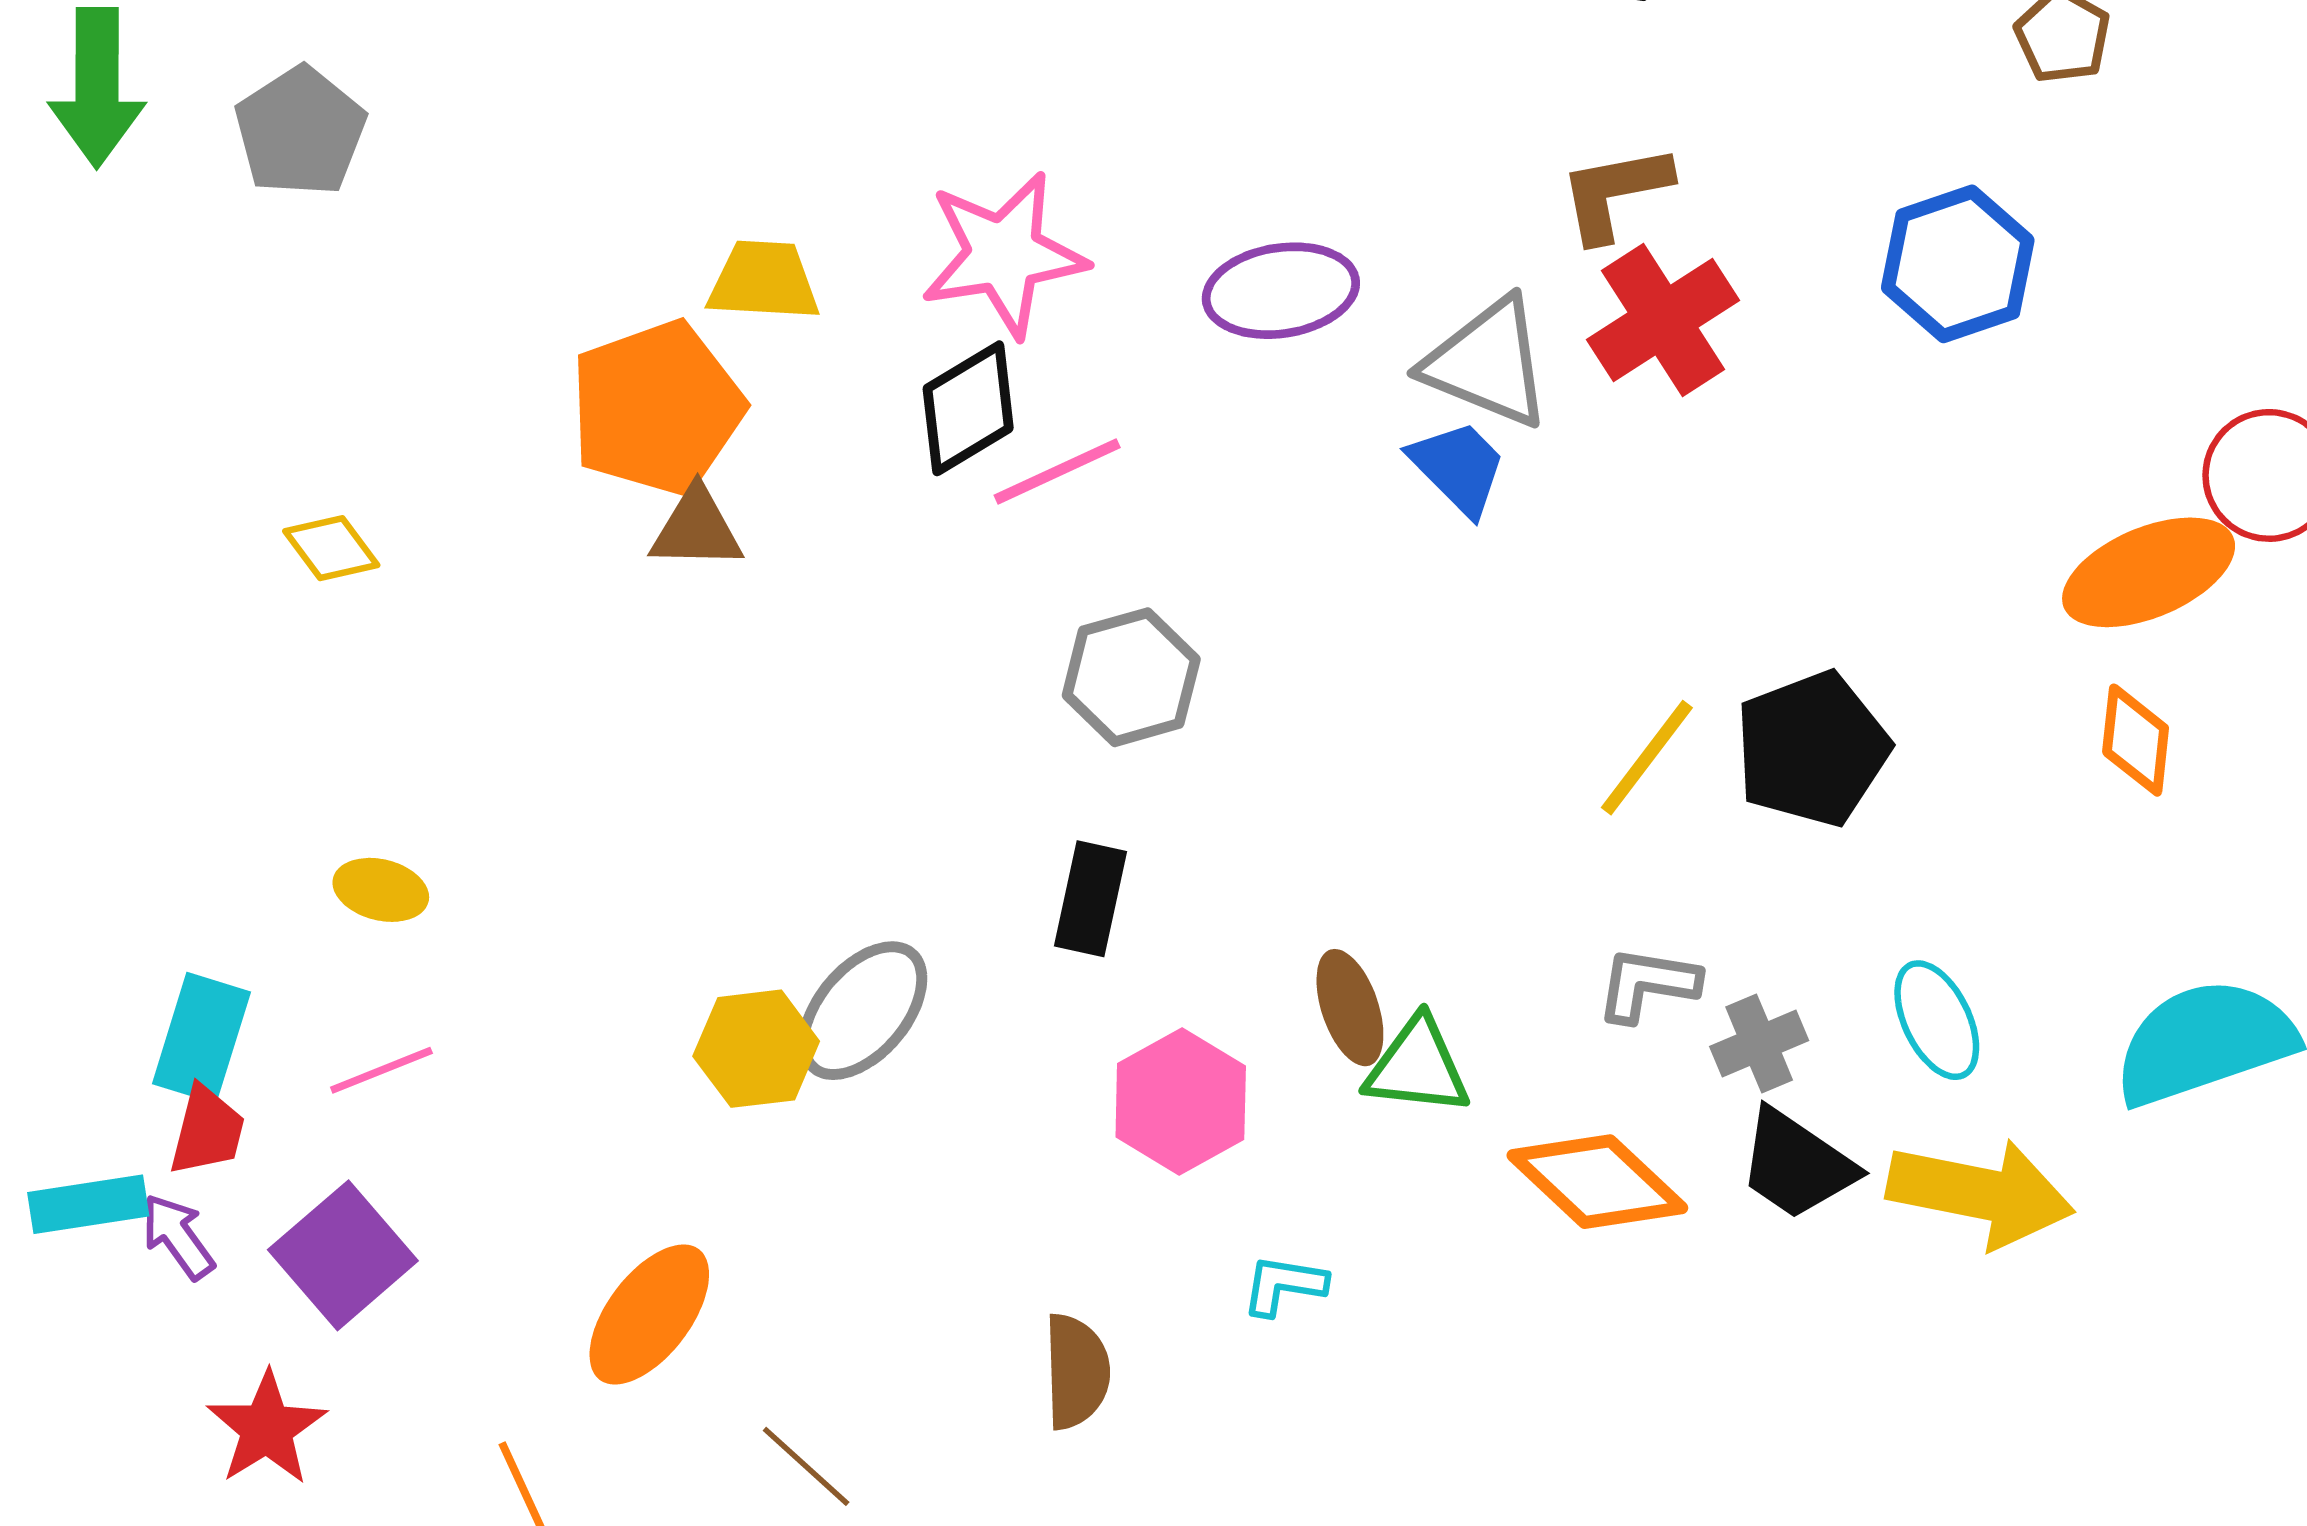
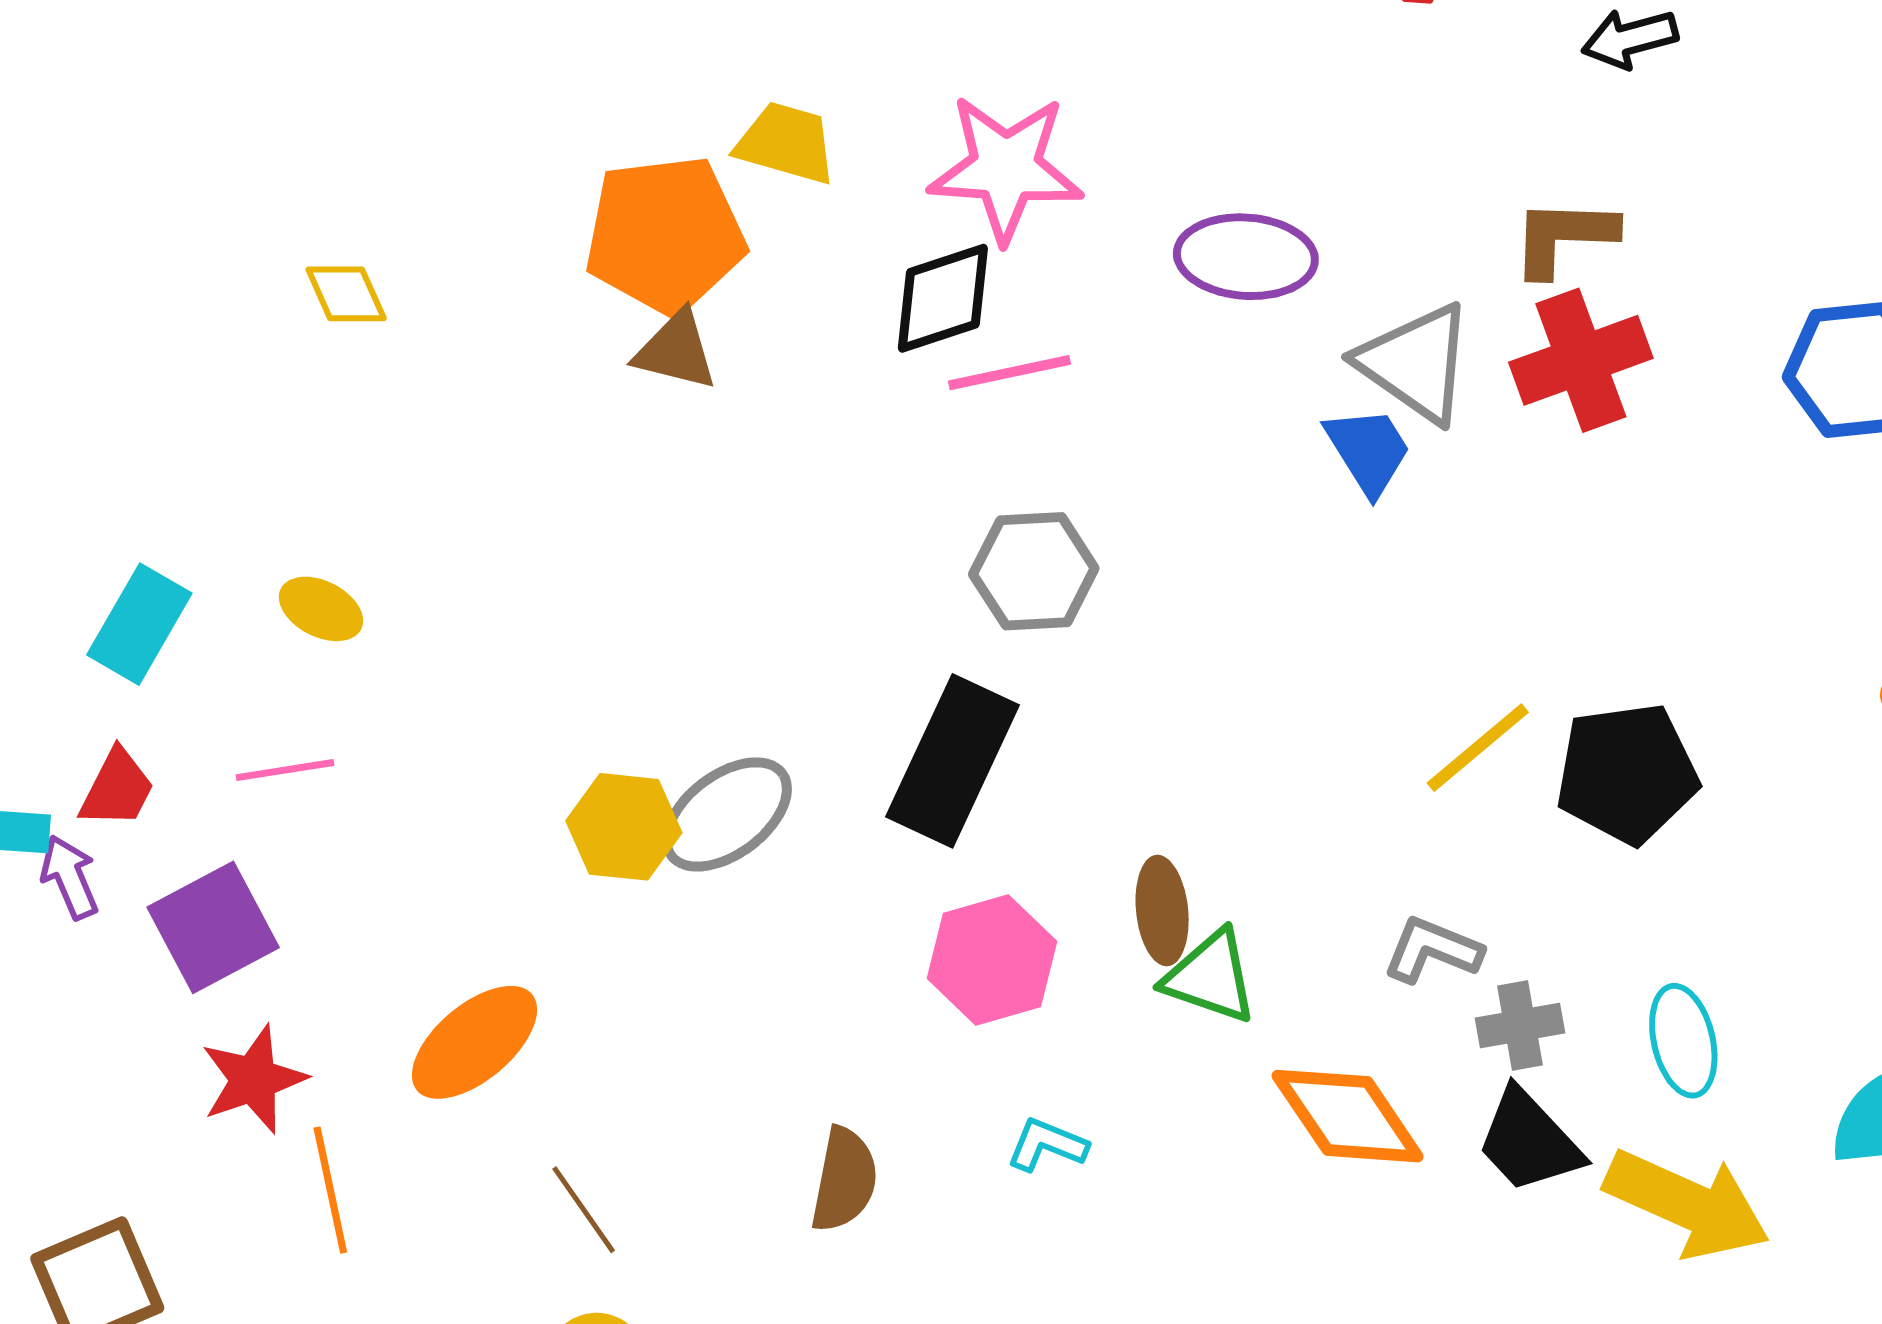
black rectangle: (1090, 899) -> (953, 761), size x1.6
cyan rectangle: (201, 1038) -> (139, 624), moved
red star: (267, 1428) -> (253, 1079), moved

